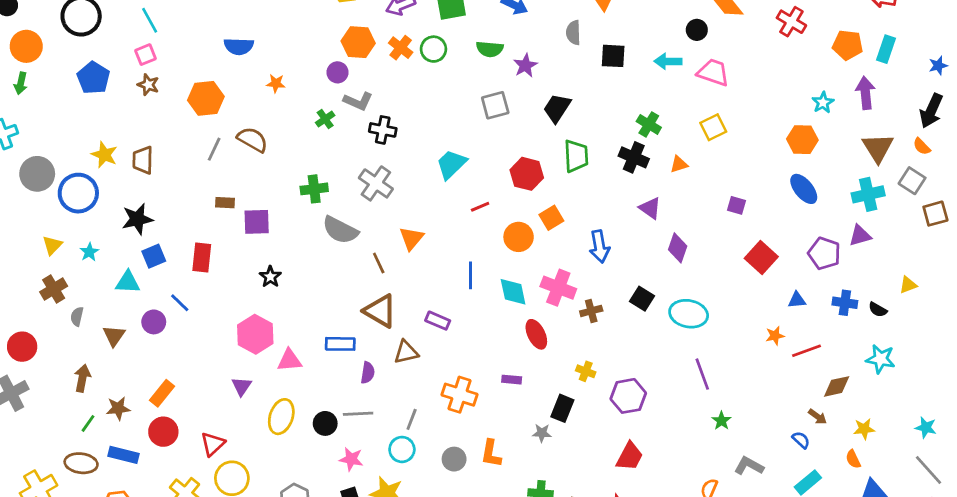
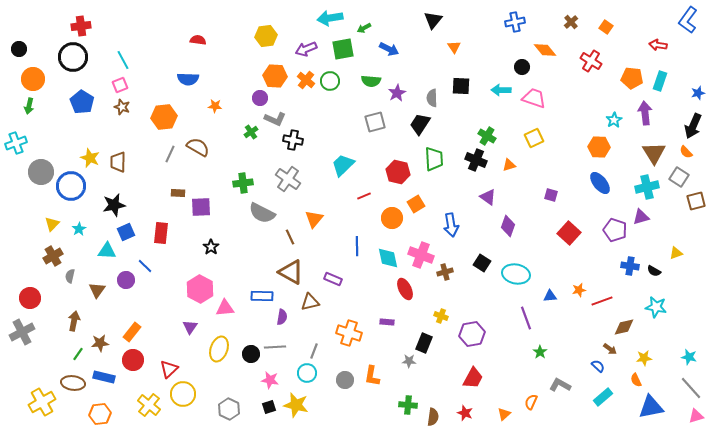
gray semicircle: (573, 33) -> (432, 98), moved
blue triangle: (797, 300) -> (550, 296), moved

